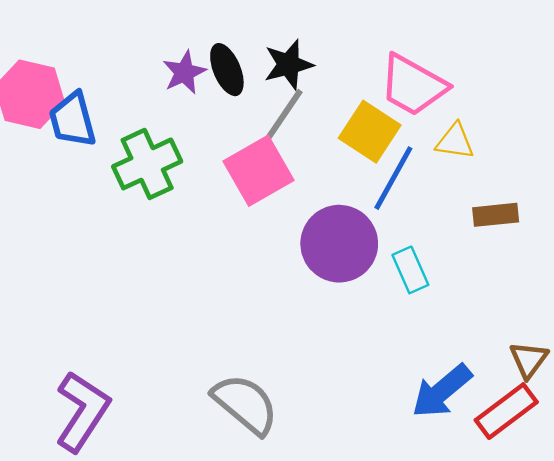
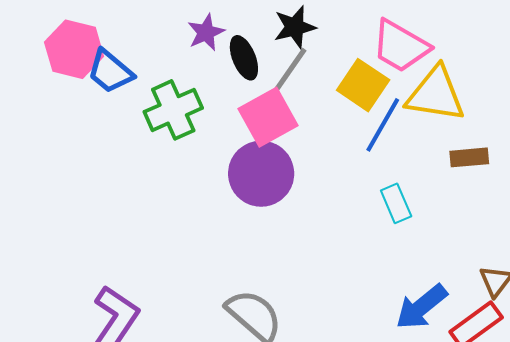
black ellipse: (227, 70) -> (244, 58), moved
blue trapezoid: (73, 120) -> (110, 71), turned -36
yellow triangle: (455, 141) -> (436, 94), size x1.8
purple circle: (339, 244) -> (261, 174), moved

